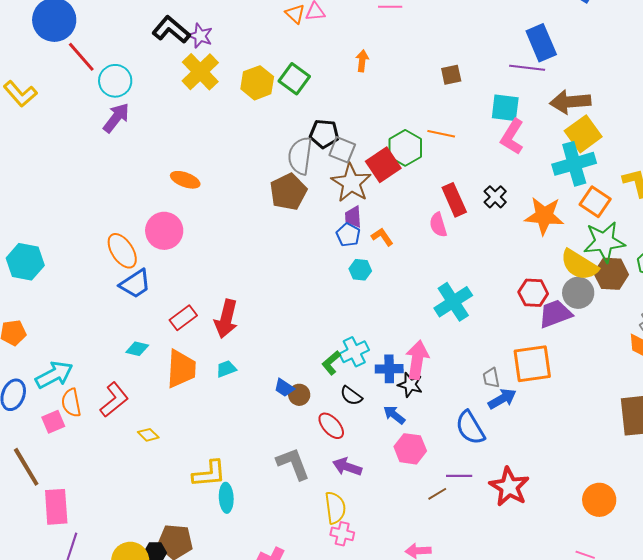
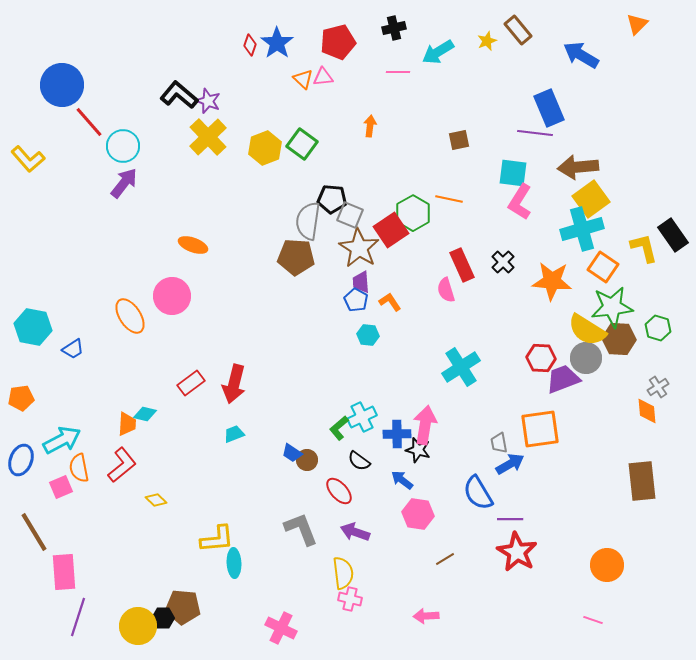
brown pentagon: (288, 192) -> (296, 257), turned 30
blue trapezoid: (135, 284) -> (73, 349), moved, size x0.7
orange trapezoid: (181, 369) -> (127, 424), moved, size x0.6
purple line: (459, 476) -> (510, 519), moved

